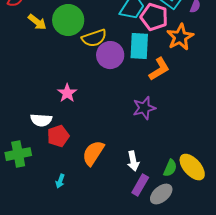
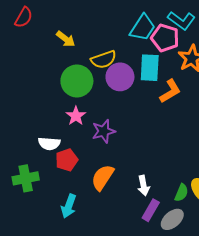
green circle: (68, 20) -> (77, 81), moved
yellow arrow: (37, 22) -> (66, 39), moved
purple star: (144, 108) -> (104, 131), moved
cyan arrow: (60, 181) -> (69, 206), size x1.6

